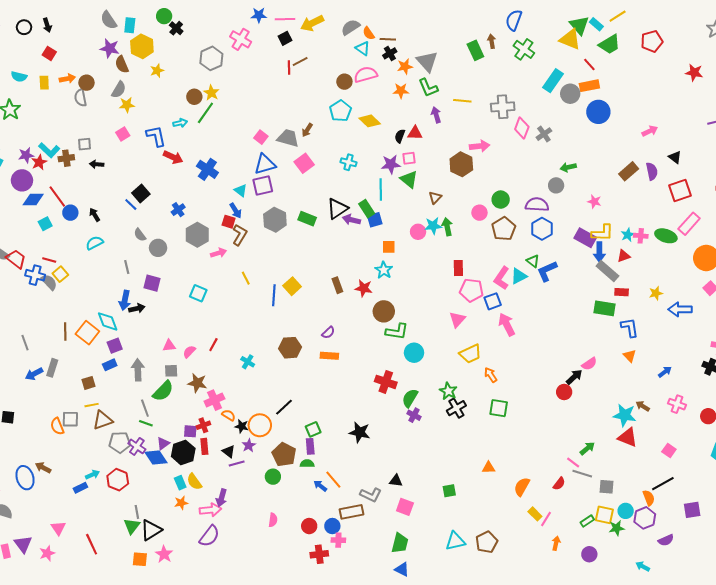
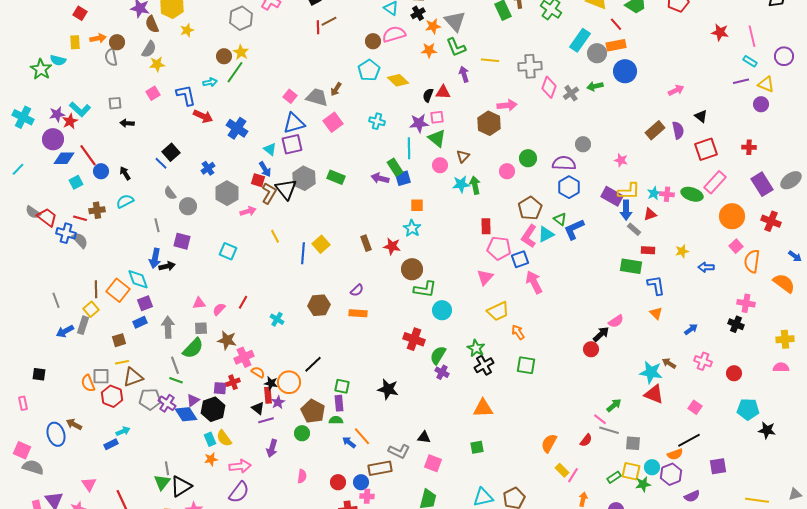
cyan semicircle: (19, 77) -> (58, 60), moved
brown cross: (66, 158) -> (97, 210), moved
green arrow: (568, 167) -> (595, 86), moved
black triangle: (337, 209) -> (286, 189), moved, turned -35
brown pentagon: (504, 229) -> (530, 208), moved
pink circle: (418, 232) -> (440, 165), moved
gray rectangle: (607, 271) -> (634, 229), size x0.6
yellow square: (60, 274) -> (91, 309), moved
blue arrow: (680, 309) -> (706, 267), size x0.7
green square: (313, 429) -> (342, 386), turned 35
red rectangle: (204, 446) -> (268, 395), moved
orange triangle: (489, 468) -> (483, 408), moved, size x1.5
red hexagon: (118, 480) -> (112, 396), moved
purple arrow: (222, 498) -> (272, 448), moved
orange semicircle: (649, 498) -> (675, 454), turned 91

